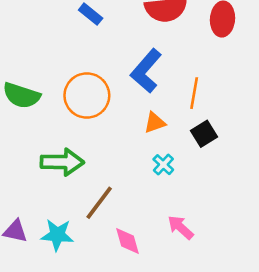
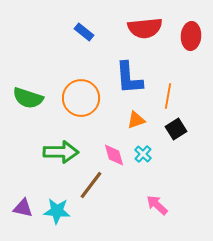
blue L-shape: (146, 71) -> (129, 78), turned -45
pink diamond: (128, 241) -> (114, 155), moved

